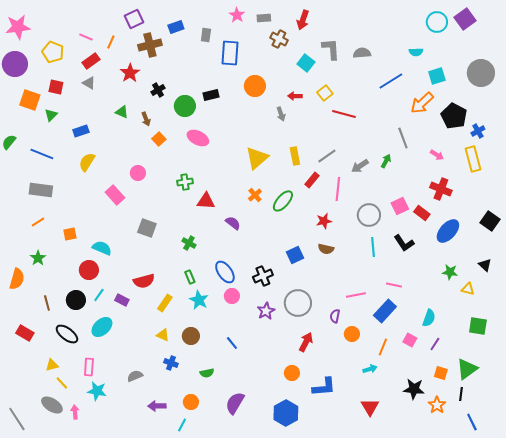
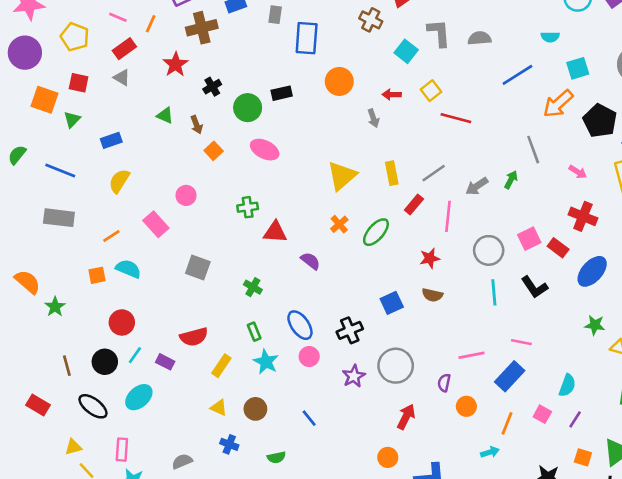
orange line: (38, 222) -> (111, 236), moved
cyan semicircle: (102, 248) -> (128, 269), moved
orange semicircle: (17, 279) -> (28, 282), moved, turned -65

